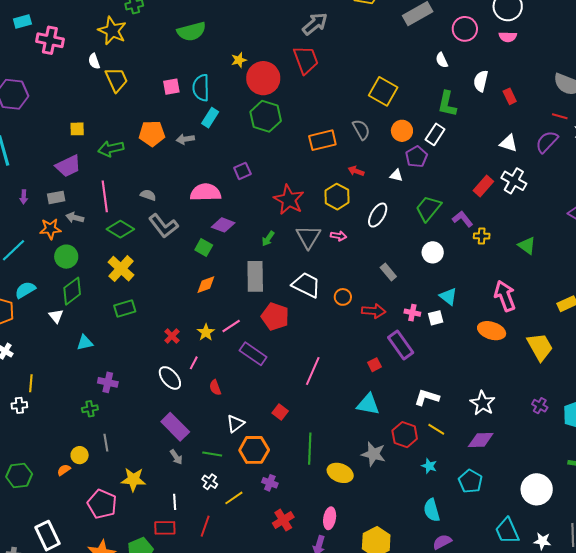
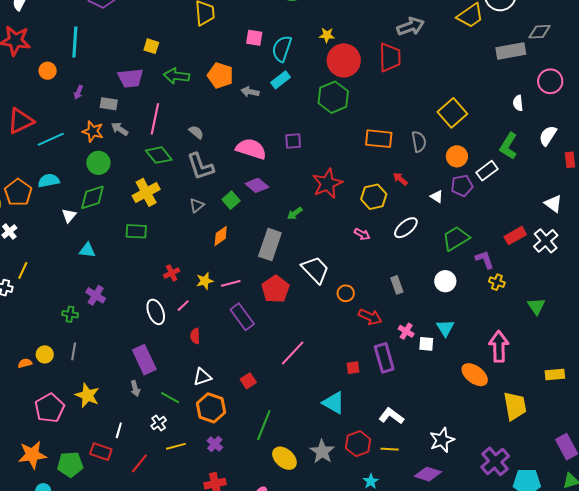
gray triangle: (308, 237) -> (197, 205), moved, size x0.6
orange diamond: (206, 285) -> (221, 236), turned -35
purple cross: (540, 406) -> (495, 461), size x1.8
yellow line: (436, 429) -> (390, 449), turned -48

